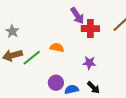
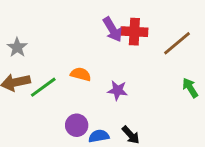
red cross: (90, 29) -> (134, 32), moved
purple star: (89, 63) -> (118, 90), moved

